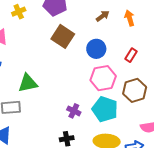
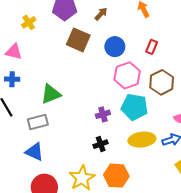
brown arrow: (103, 16) -> (101, 14), moved
purple cross: (74, 111) -> (103, 114), turned -32

